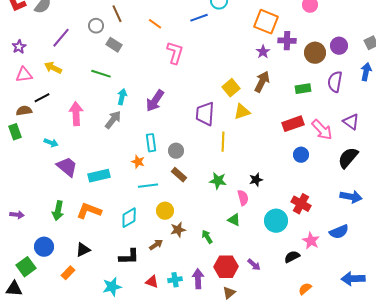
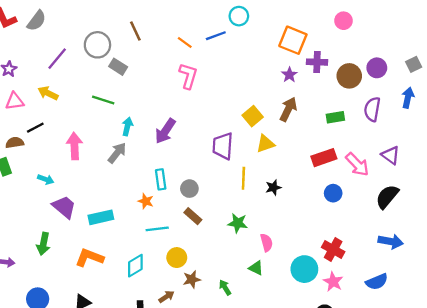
brown line: (117, 14) -> (135, 31), moved
orange line: (155, 24) -> (185, 43), moved
gray circle: (96, 26) -> (97, 45), size x1.5
black star: (256, 180) -> (273, 187), moved
green arrow: (58, 211) -> (43, 244), moved
pink star: (311, 241) -> (333, 282), moved

